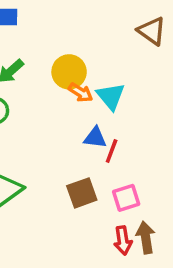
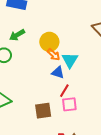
blue triangle: (95, 138) -> (58, 72), moved
pink square: (126, 198) -> (69, 104), moved

